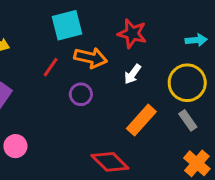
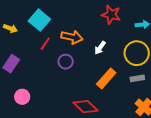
cyan square: (67, 25) -> (39, 20), moved, turned -35
red star: (132, 34) -> (111, 15), moved
gray rectangle: (188, 120) -> (137, 78), turned -64

